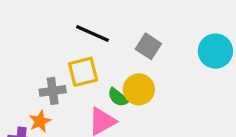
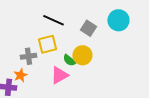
cyan circle: (215, 51) -> (118, 20), moved

